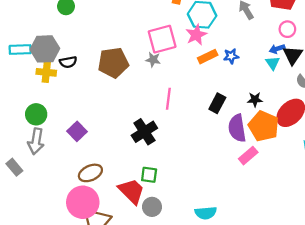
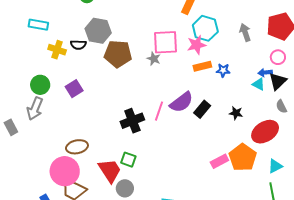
gray hexagon: (45, 49) -> (98, 31), moved
cyan triangle: (273, 63) -> (258, 84), turned -40
pink line: (168, 99) -> (159, 111), moved
orange pentagon: (264, 126) -> (243, 157), moved
purple semicircle: (237, 128) -> (181, 102), moved, turned -130
purple square: (77, 131) -> (74, 89), moved

